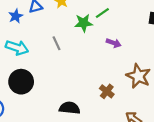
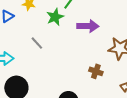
purple arrow: (114, 43) -> (88, 26), size x1.5

